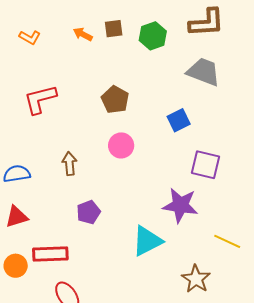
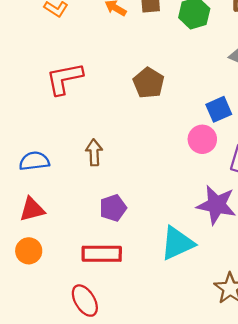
pink circle: (121, 145) -> (202, 139), moved
red rectangle: (50, 254) -> (102, 254), moved
orange circle: (16, 266) -> (29, 251), moved

